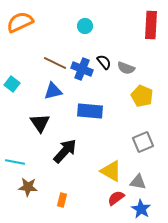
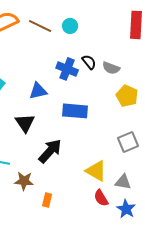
brown line: (55, 63) -> (40, 26), moved
brown star: (28, 187) -> (24, 181), moved
red semicircle: (116, 198) -> (101, 198), turned -84

